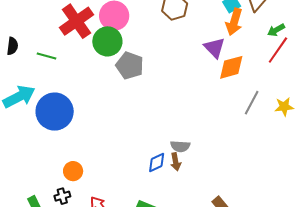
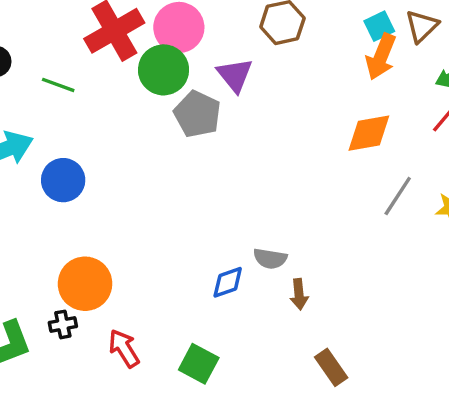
purple triangle: (214, 48) -> (235, 75), moved
blue circle: (55, 112) -> (63, 180), size x0.7
brown arrow: (176, 162) -> (299, 294), moved
orange circle: (73, 171) -> (85, 284), size x1.6

